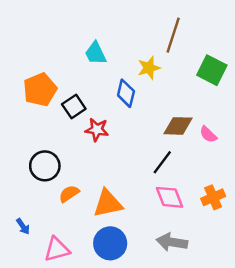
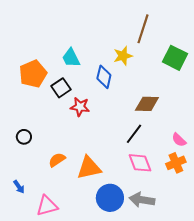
cyan trapezoid: (96, 53) -> (71, 58), moved
pink semicircle: (208, 134) -> (179, 140), moved
black circle: (45, 166) -> (24, 137), moved, size x0.6
blue circle: (110, 243) -> (110, 198), moved

